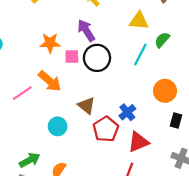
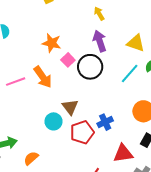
purple arrow: (86, 30) -> (100, 41), moved
pink square: (72, 57) -> (68, 60), turned 32
cyan circle: (58, 126) -> (54, 121), moved
red triangle: (138, 142) -> (123, 153), moved

